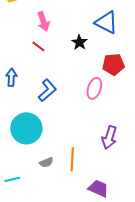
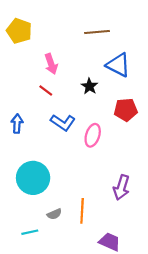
pink ellipse: (94, 88) -> (93, 135), moved
blue L-shape: (47, 90) -> (63, 122), moved, turned 75
cyan line: (12, 179) -> (30, 232), moved

